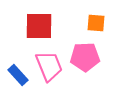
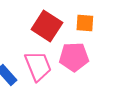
red square: (39, 26) -> (47, 26), moved, turned 32

